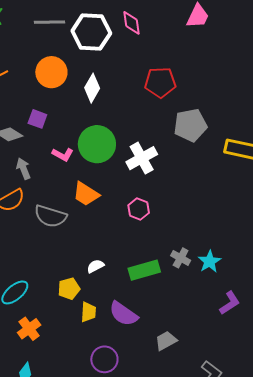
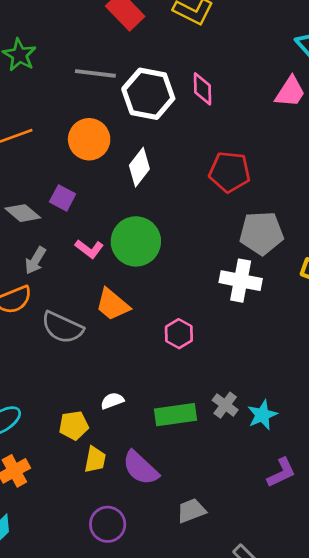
white cross: (142, 158) -> (241, 281), moved, turned 32
gray arrow: (23, 169) -> (35, 260), turned -135

